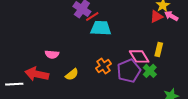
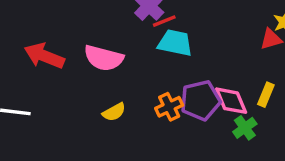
pink semicircle: (52, 54) -> (104, 58), moved, size x1.6
purple pentagon: (129, 71) -> (201, 100), moved
red arrow: (37, 74) -> (44, 56), moved

